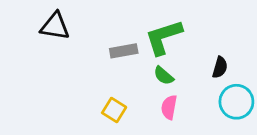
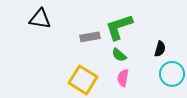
yellow square: (114, 110) -> (83, 80), size x1.6

